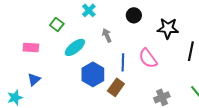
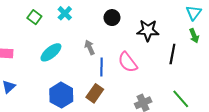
green square: (57, 24) -> (34, 17), moved
gray arrow: (107, 35) -> (90, 47), moved
blue hexagon: (93, 74) -> (61, 95), moved

